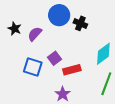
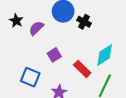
blue square: (33, 67) -> (30, 77), moved
red rectangle: (72, 70) -> (82, 69), moved, turned 54

